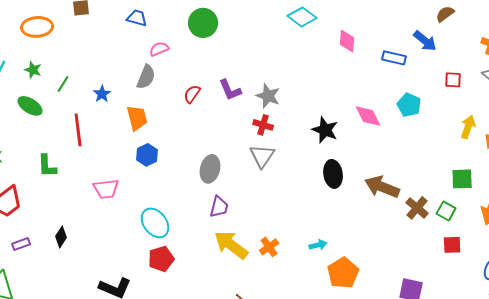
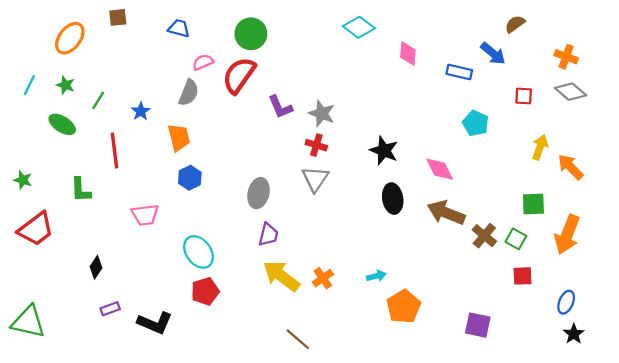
orange ellipse: (37, 27) -> (70, 38), turned -48
red semicircle: (192, 94) -> (239, 75), moved, size x1.8
pink diamond: (368, 116) -> (440, 169), moved
purple rectangle: (21, 244) -> (110, 309), moved

